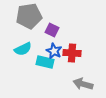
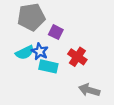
blue star: (54, 51) -> (40, 51), moved
red cross: (72, 53) -> (77, 57), turned 30

